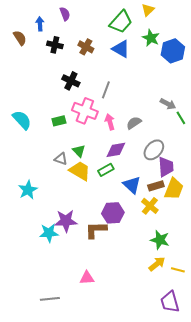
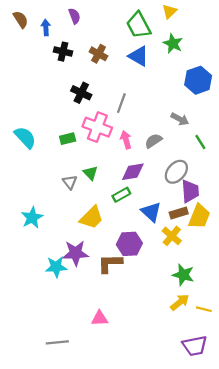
green trapezoid: (121, 22) -> (139, 25), turned 110
brown semicircle: (20, 38) -> (21, 19), moved
blue hexagon: (173, 51) -> (198, 80), moved
gray arrow: (168, 104) -> (180, 119), moved
green line: (181, 118) -> (200, 142), moved
gray triangle: (61, 159) -> (70, 182), turned 32
yellow trapezoid: (80, 171) -> (92, 218), moved, turned 105
purple trapezoid: (170, 302) -> (195, 346), turned -85

